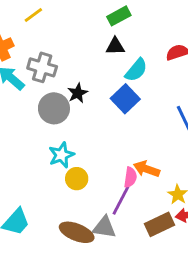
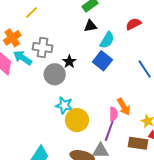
cyan star: (61, 155) -> (64, 105), turned -30
orange arrow: (147, 169) -> (124, 107), turned -132
yellow circle: (77, 179) -> (77, 120), size x1.5
brown rectangle: (159, 224) -> (138, 143), turned 42

